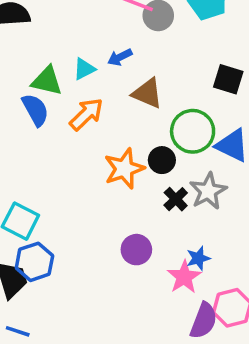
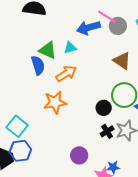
blue arrow: (120, 57) -> (88, 28), moved, size x1.6
brown triangle: (147, 93) -> (122, 61), moved
orange star: (124, 169) -> (55, 102), moved

